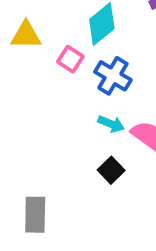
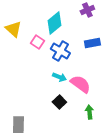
yellow triangle: (26, 35) -> (13, 29), turned 42

